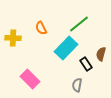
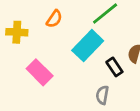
orange semicircle: (41, 28) -> (54, 19), turned -120
pink rectangle: (30, 79) -> (40, 72), moved

